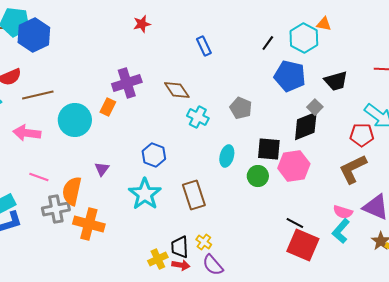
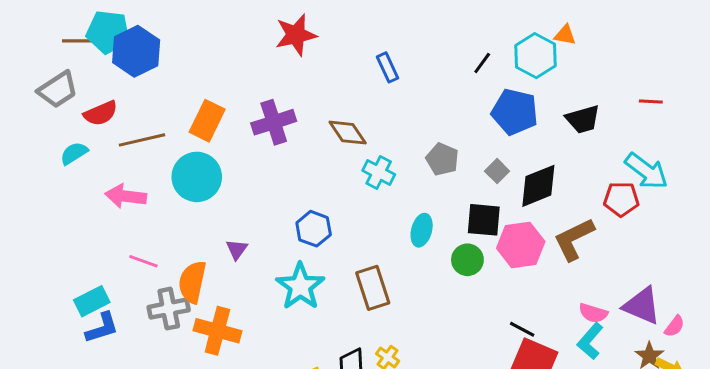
red star: (142, 24) -> (296, 35), size x1.6
orange rectangle: (108, 107) -> (207, 121), moved, size x1.5
gray square: (315, 107) -> (497, 171), moved
brown L-shape: (353, 169) -> (574, 239), moved

